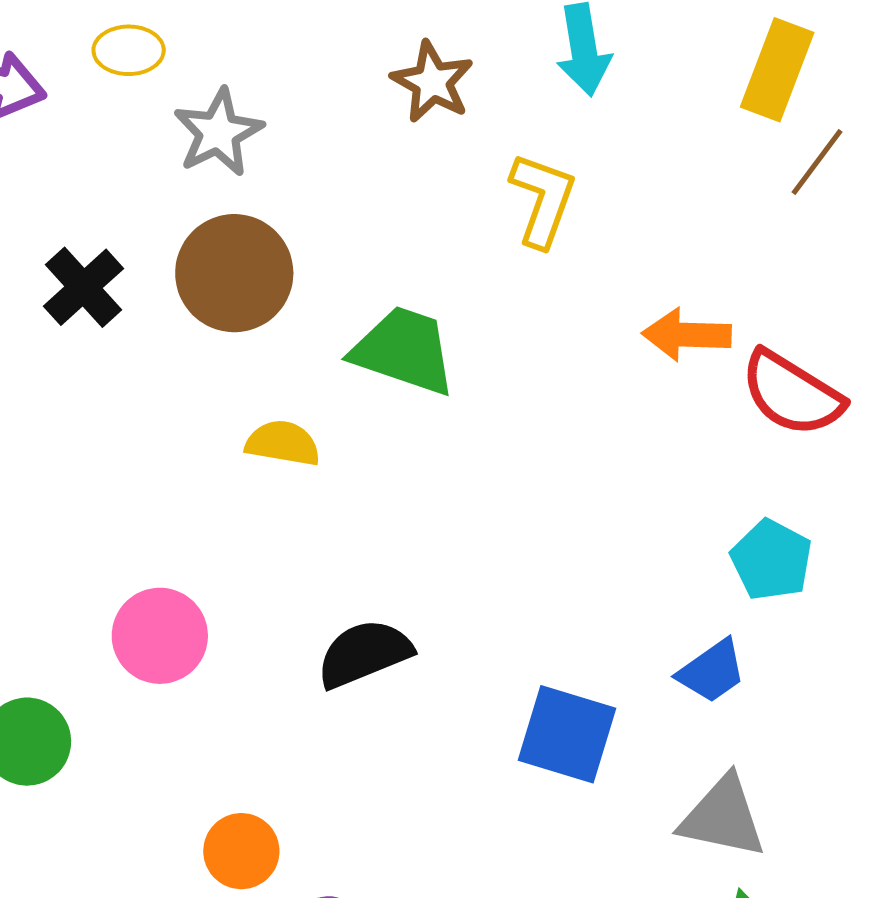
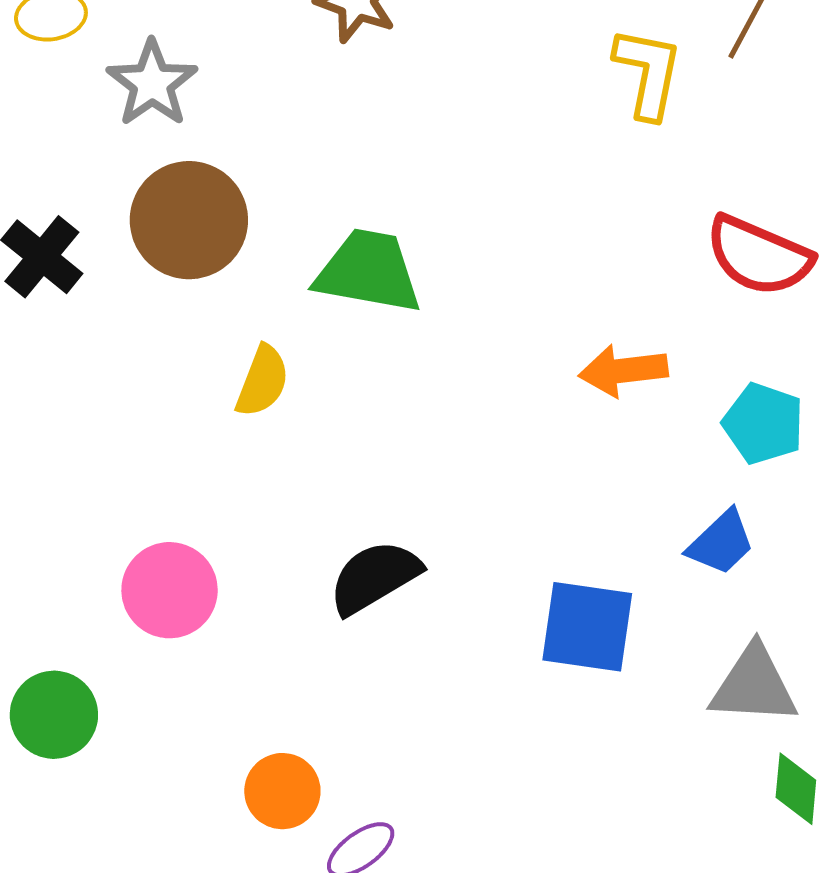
yellow L-shape: (543, 200) -> (648, 73), moved
orange arrow: (687, 335) -> (623, 371), moved
yellow semicircle: (283, 443) -> (262, 381), turned 110

